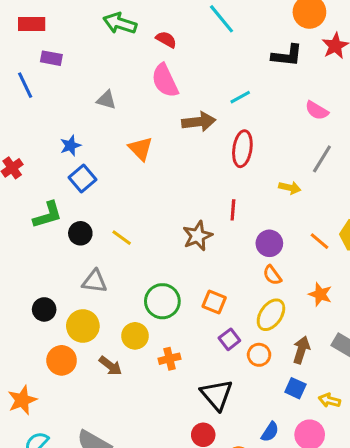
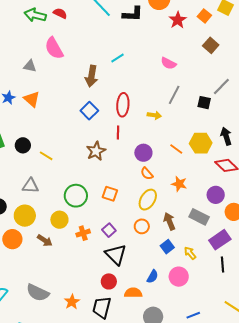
red semicircle: (166, 39) -> (60, 13), moved
black L-shape: (287, 56) -> (133, 14), moved
pink semicircle: (165, 81) -> (54, 48), moved
brown arrow: (199, 122) -> (91, 76), turned 110
orange triangle: (141, 149) -> (32, 99), moved
red ellipse: (242, 149) -> (123, 105), moved
blue square: (83, 178) -> (89, 111), moved
black circle: (80, 233) -> (23, 145), moved
purple square: (229, 339) -> (109, 230), moved
brown arrow: (301, 350) -> (169, 221), turned -36
blue square: (295, 388) -> (167, 247), turned 32
yellow arrow: (329, 400) -> (190, 253), turned 40

